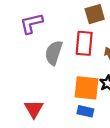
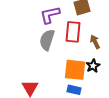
purple L-shape: (31, 23) -> (50, 15), moved

